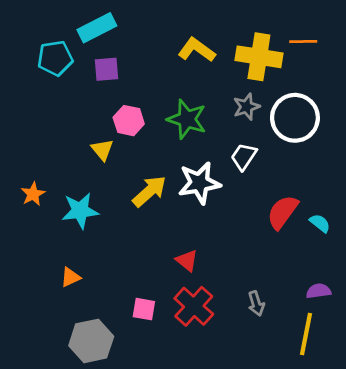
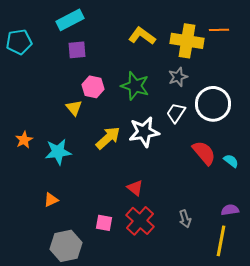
cyan pentagon: (55, 58) -> (19, 42), moved
white circle: (295, 118) -> (213, 104), moved
red semicircle: (282, 212) -> (204, 153), turned 104

